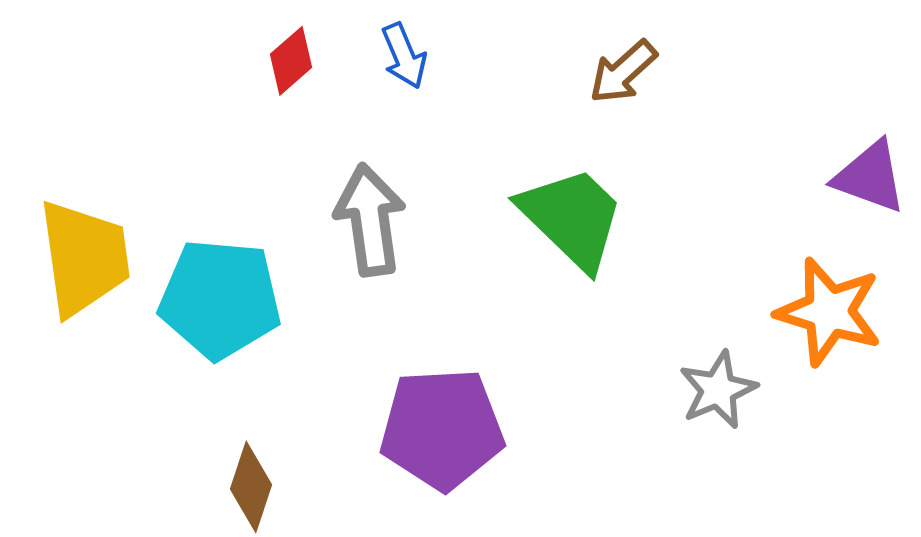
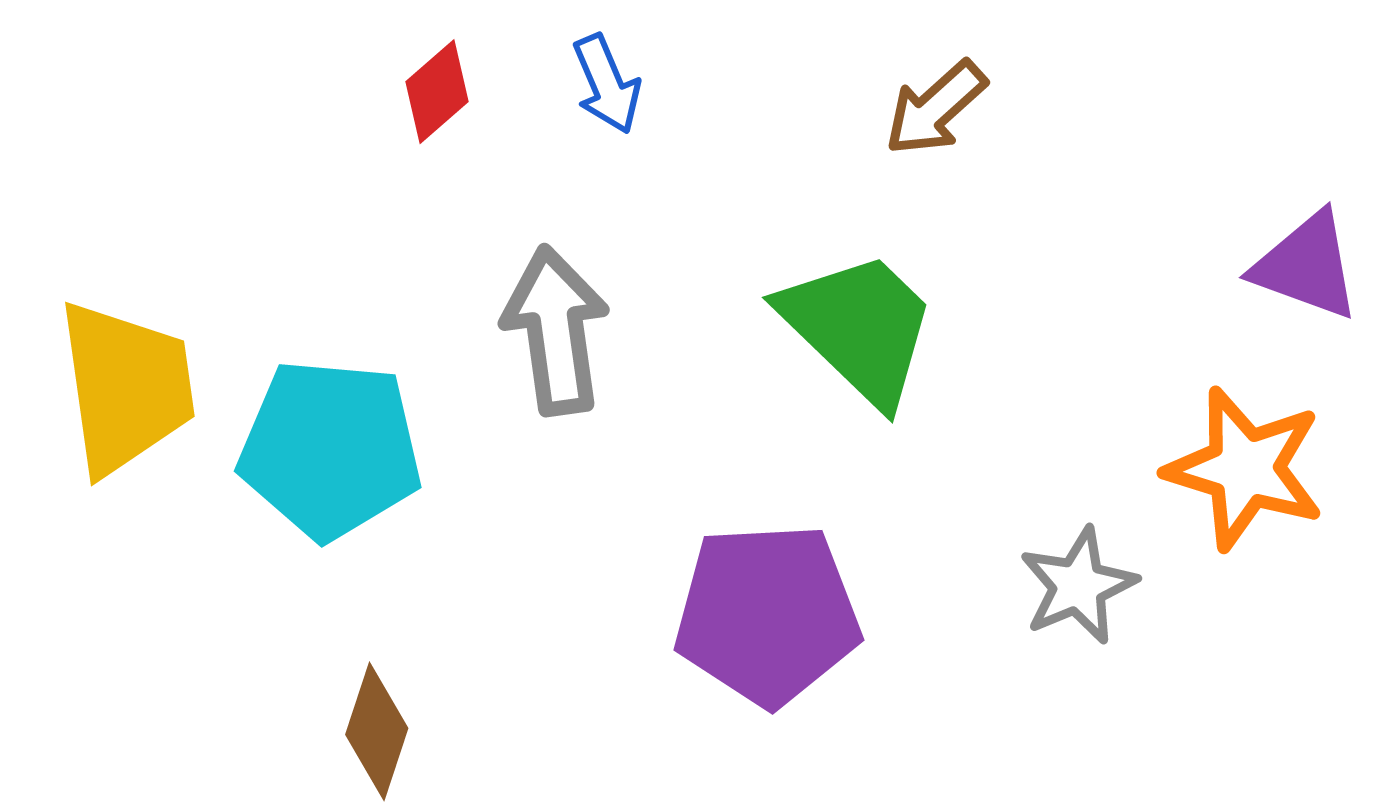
purple pentagon: (442, 429) -> (767, 614), moved

